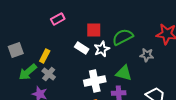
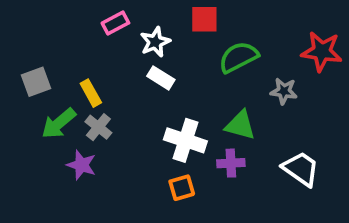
red square: (94, 30) -> (204, 19), moved
white star: (102, 49) -> (155, 42), moved
yellow rectangle: (45, 56) -> (91, 93), turned -56
white cross: (95, 81) -> (185, 140), turned 30

